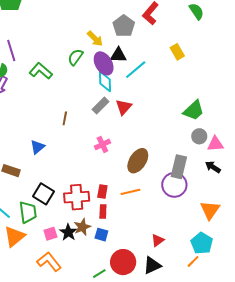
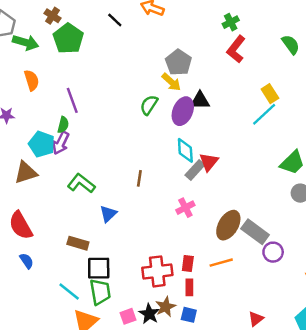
gray pentagon: (124, 26) -> (178, 62), moved
purple ellipse: (104, 63) -> (183, 111), turned 55
cyan line: (136, 70) -> (264, 114), moved
green L-shape: (41, 71) -> (81, 183), moved
cyan diamond: (105, 81) -> (185, 150), moved
gray rectangle: (101, 106) -> (195, 170), moved
gray rectangle: (179, 167) -> (255, 232), moved, turned -65
purple circle: (174, 185) -> (273, 252), size x0.7
black square: (44, 194) -> (99, 268), moved, turned -30

